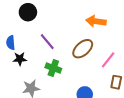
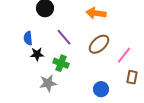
orange arrow: (96, 21) -> (96, 13), moved
green cross: (53, 68) -> (61, 63), moved

